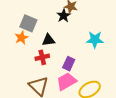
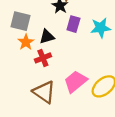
orange star: (22, 38) -> (26, 42), moved
purple rectangle: (69, 64) -> (73, 24), moved

